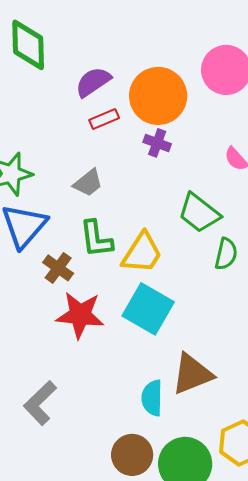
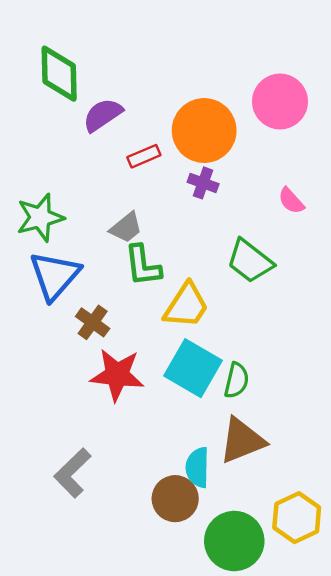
purple semicircle: (93, 82) -> (103, 115), moved
green L-shape: (96, 239) -> (143, 265), moved
green semicircle: (226, 254) -> (236, 380), moved
brown circle: (132, 455) -> (175, 499), moved

